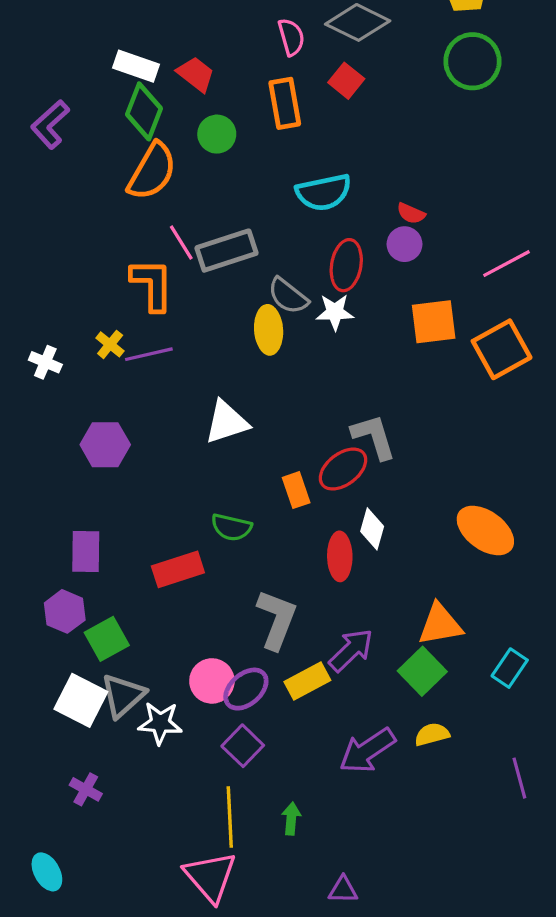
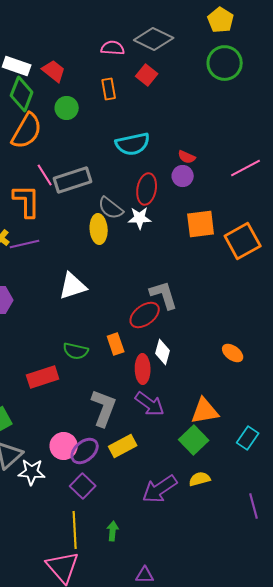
pink semicircle: (291, 37) -> (113, 48), turned -70
orange rectangle: (285, 103) -> (109, 89), size x0.7
pink line: (506, 264) -> (246, 168), moved
orange rectangle: (296, 490) -> (116, 344), moved
orange ellipse: (485, 531) -> (233, 353), size x0.6
purple arrow: (351, 650) -> (150, 404), moved, turned 80

